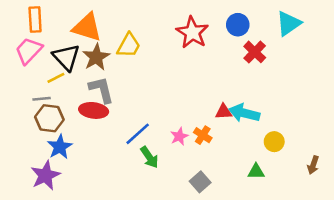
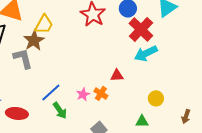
red cross: (255, 52) -> (141, 29), size x1.4
brown star: (96, 57) -> (34, 40), moved
red ellipse: (94, 110) -> (17, 113), moved
cyan arrow: (244, 113) -> (146, 53), moved, turned -40

